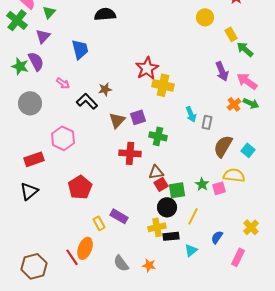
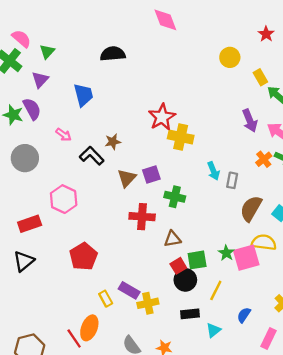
red square: (161, 184) -> (178, 266), moved
pink square: (219, 188) -> (246, 258), size x1.6
yellow cross: (157, 227) -> (148, 303), moved

